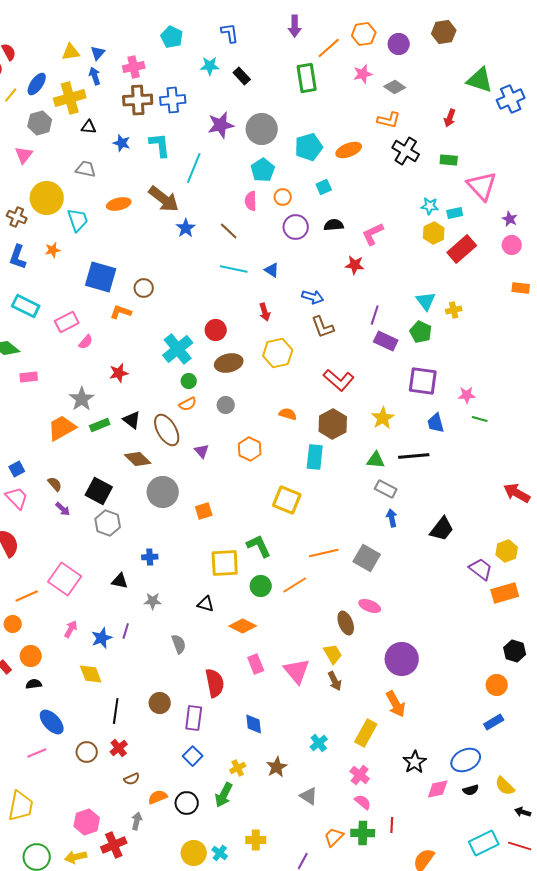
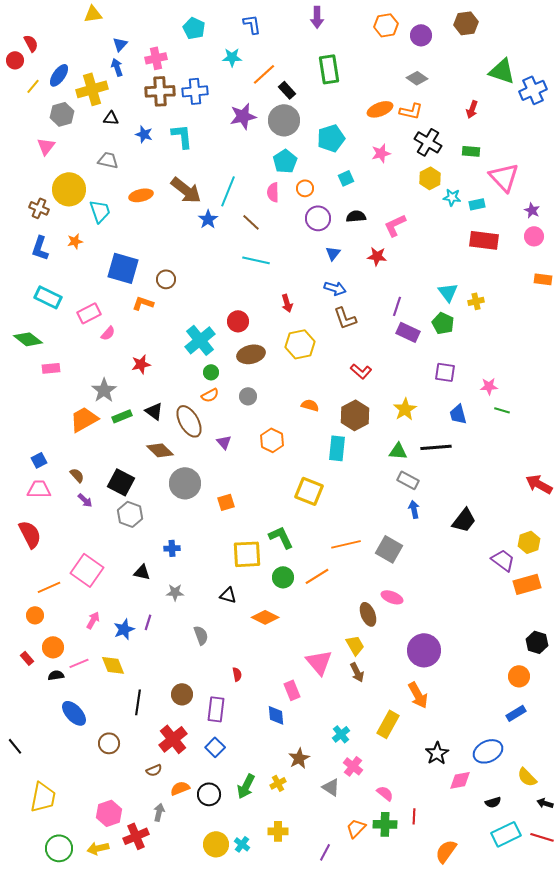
orange line: (329, 48) -> (264, 74), moved
yellow triangle: (71, 52) -> (93, 14), moved
pink star: (363, 74) -> (381, 153), moved
black rectangle: (242, 76) -> (287, 90), moved
orange ellipse: (349, 150) -> (380, 109), moved
cyan line: (194, 168) -> (228, 191), moved
yellow hexagon: (434, 233) -> (430, 178), moved
red rectangle: (462, 249) -> (484, 240), turned 48
blue triangle: (272, 270) -> (333, 253), moved, turned 35
red L-shape: (339, 380) -> (361, 371), size x0.7
purple square: (423, 381) -> (445, 372), size x0.7
pink trapezoid: (17, 498) -> (39, 489), turned -45
pink rectangle: (256, 664) -> (292, 690), moved
red semicircle: (215, 683) -> (237, 674), size x0.5
red cross: (119, 748) -> (173, 739), moved, size x1.6
pink line: (37, 753) -> (79, 663), moved
yellow cross: (238, 768) -> (278, 783), moved
pink cross: (360, 775) -> (353, 766), moved
black semicircle: (471, 790) -> (493, 802), moved

